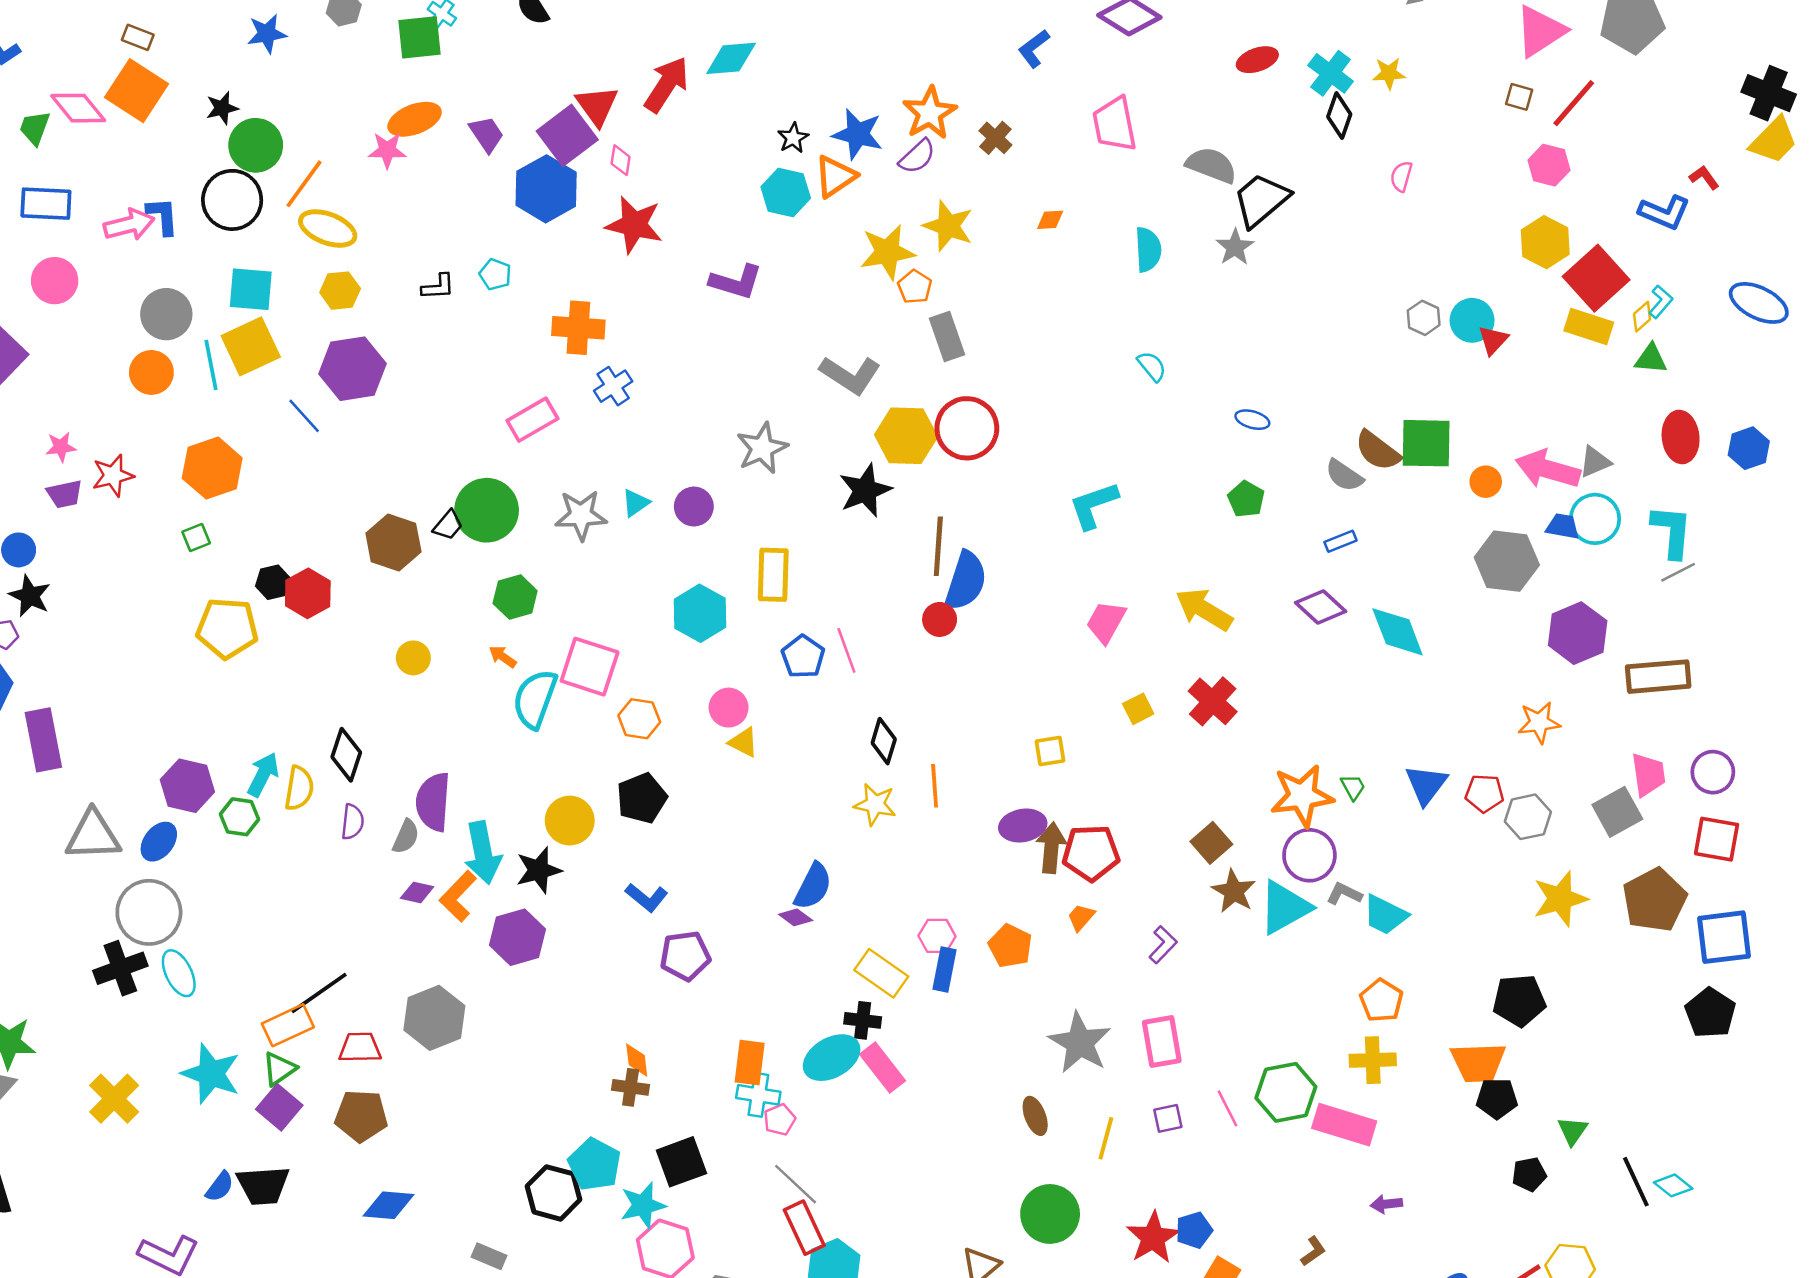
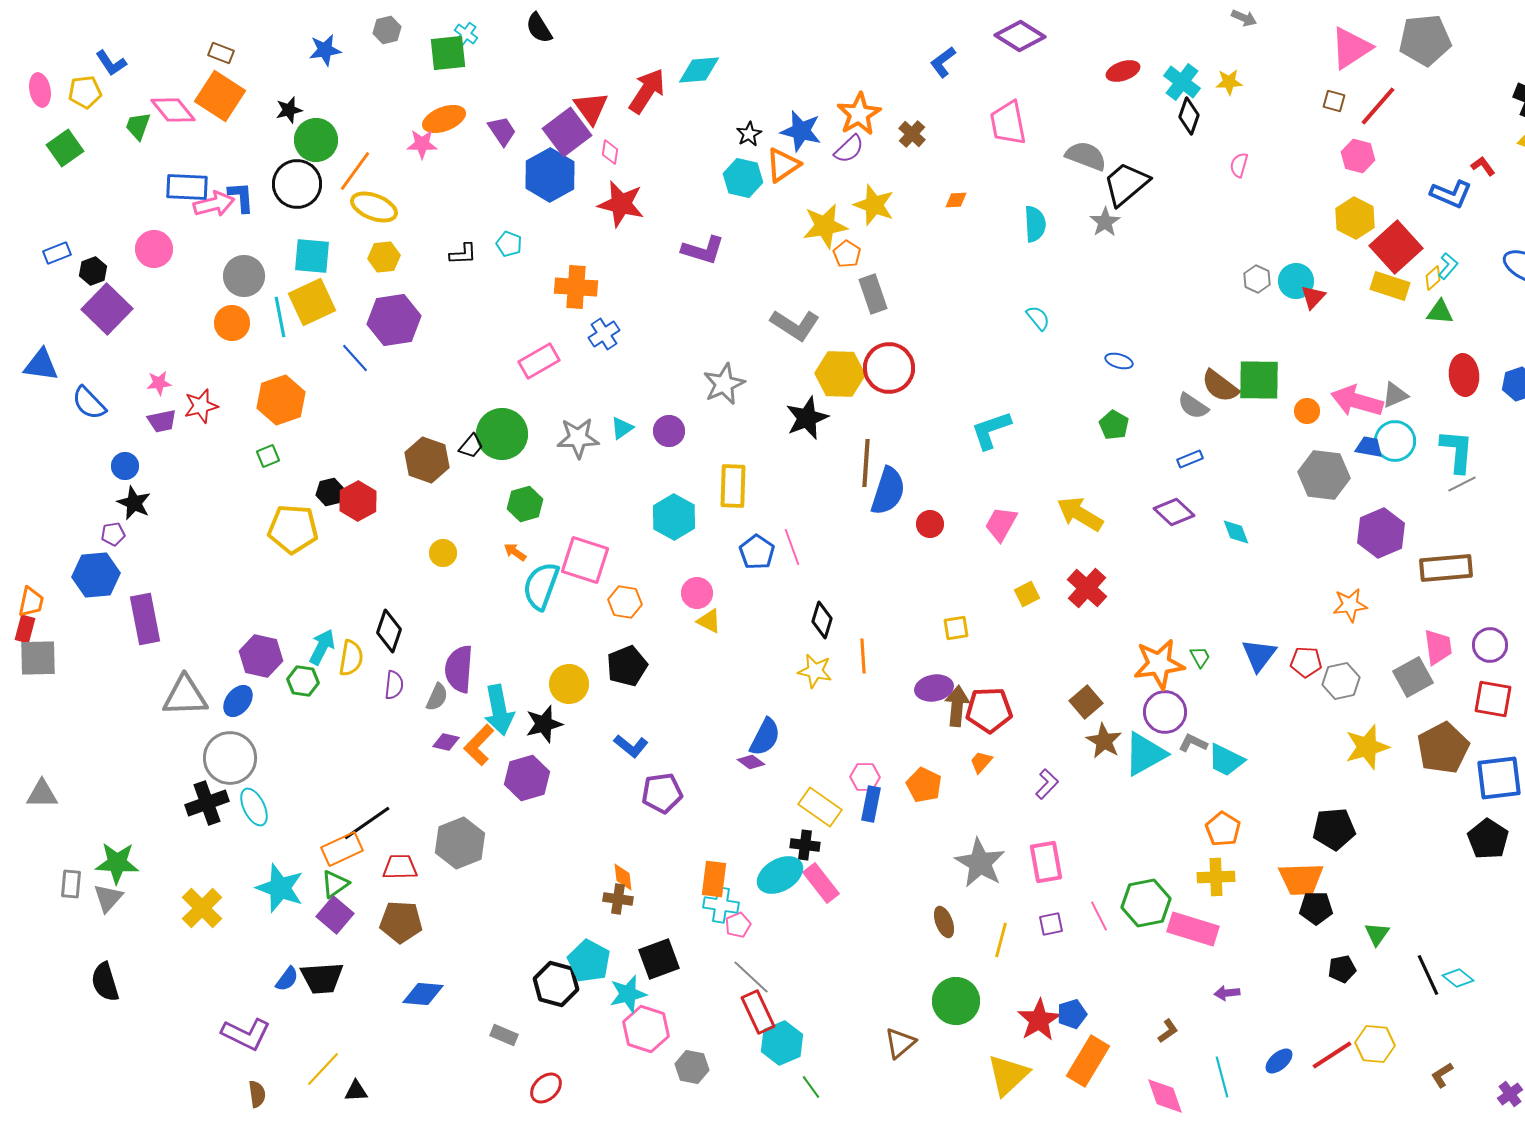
blue rectangle: (46, 204) -> (187, 187), moved
red circle: (940, 619) -> (930, 524), moved
cyan diamond: (1398, 632) -> (1236, 532), size x0.6

